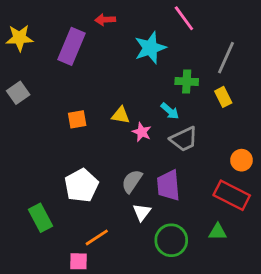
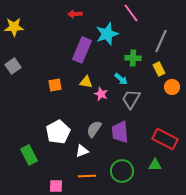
purple rectangle: (71, 46) -> (82, 50), moved
gray trapezoid: (184, 139) -> (131, 99), turned 145
orange circle: (241, 160) -> (172, 87), moved
white triangle: (142, 212) -> (82, 151), moved, turned 32
orange line: (97, 237) -> (87, 176), moved, turned 30

